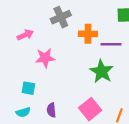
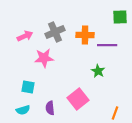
gray cross: (61, 17) -> (55, 32), moved
green star: (102, 71) -> (98, 71), size x0.6
pink square: (90, 109) -> (78, 99), moved

